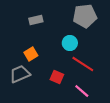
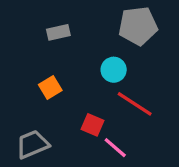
gray trapezoid: (20, 74) -> (32, 144), moved
pink line: (82, 91) -> (115, 148), moved

